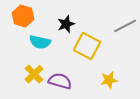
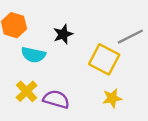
yellow square: (87, 46) -> (104, 59), moved

